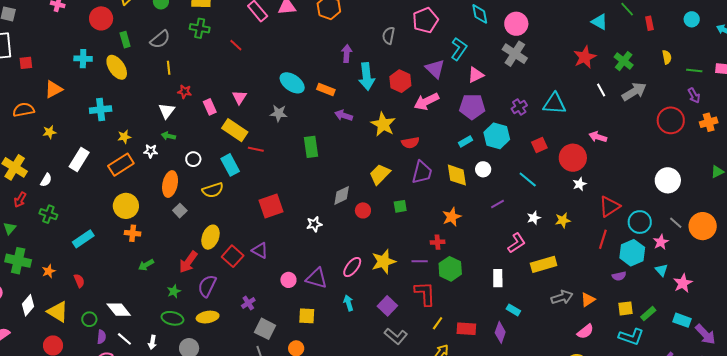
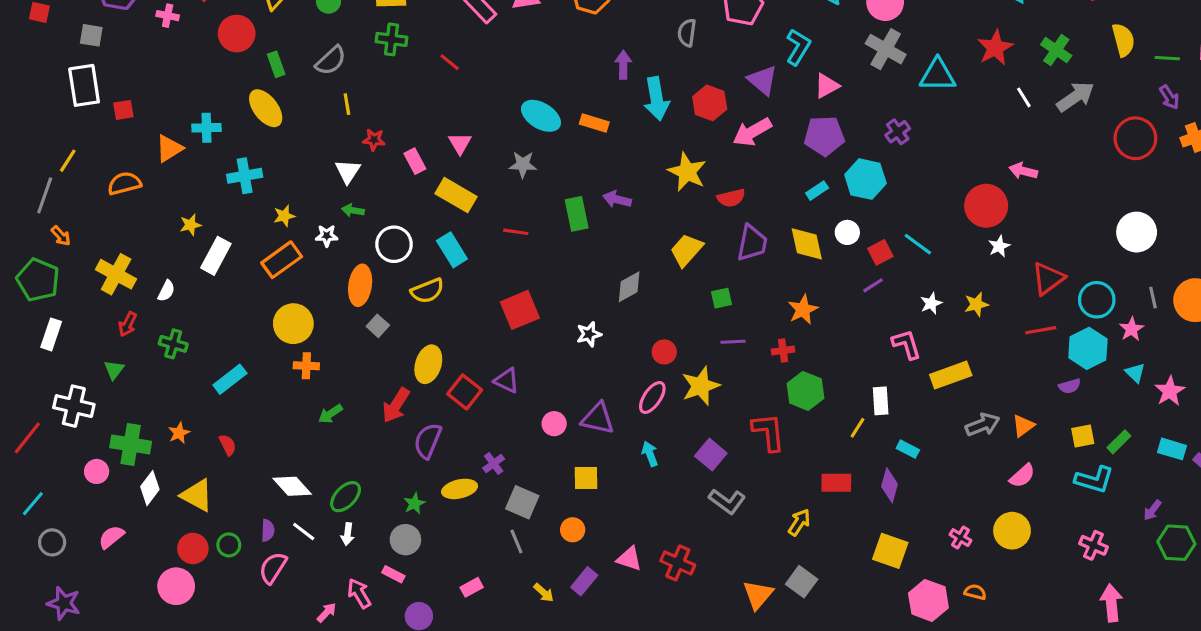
yellow semicircle: (667, 57) -> (1123, 40), size x1.5
cyan cross: (83, 59) -> (207, 128), moved
cyan triangle: (554, 104) -> (938, 75), moved
purple arrow: (344, 115) -> (617, 199), moved
yellow star: (49, 132) -> (190, 225), moved
red square: (539, 145) -> (880, 252), moved
red line: (256, 149) -> (516, 232), moved
white circle: (193, 159) -> (394, 244), size x1.5
red circle: (363, 210) -> (664, 352), moved
gray line: (676, 223) -> (1153, 298), turned 40
red line: (603, 239) -> (1041, 330), turned 66
pink L-shape: (517, 243) -> (907, 344), turned -70
green cross: (18, 261) -> (131, 444), moved
purple line: (420, 261) -> (733, 342), moved
green star: (174, 291) -> (414, 504), moved
yellow ellipse: (208, 317) -> (460, 489), moved
green ellipse: (172, 318) -> (345, 497), moved, turned -55
green circle: (89, 319) -> (229, 545), moved
yellow line: (438, 323) -> (858, 428), moved

